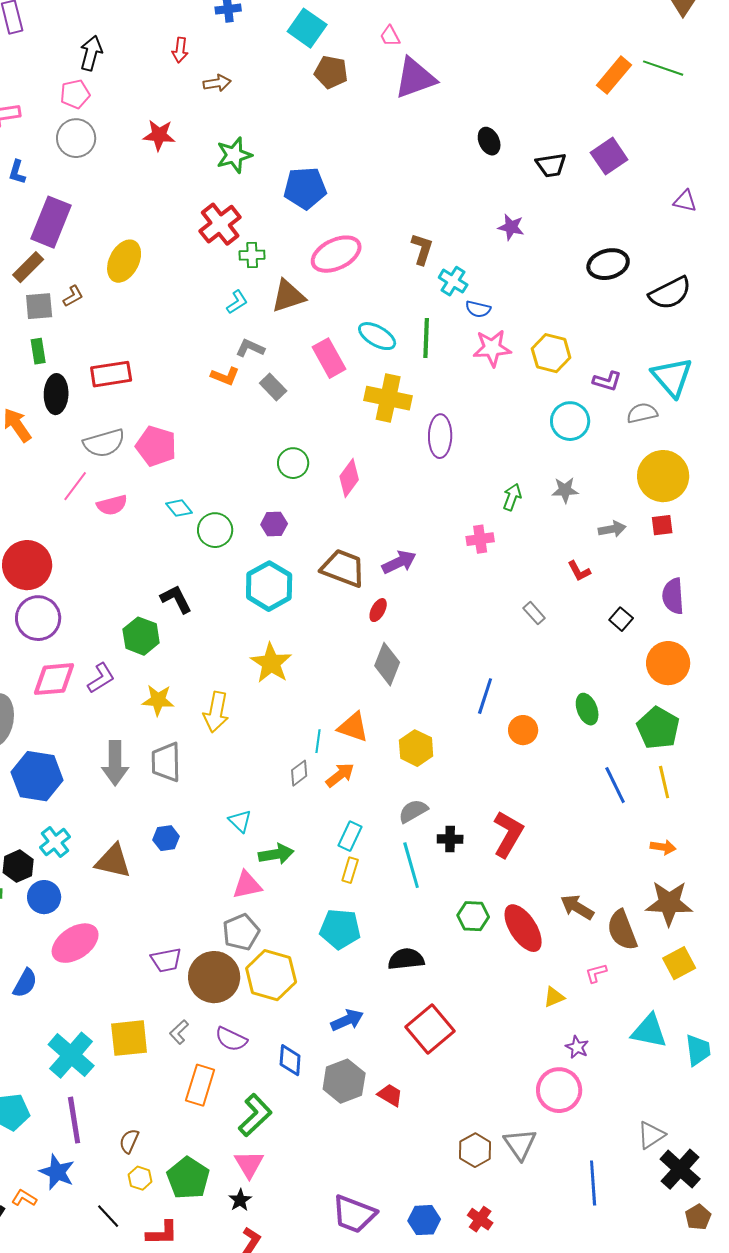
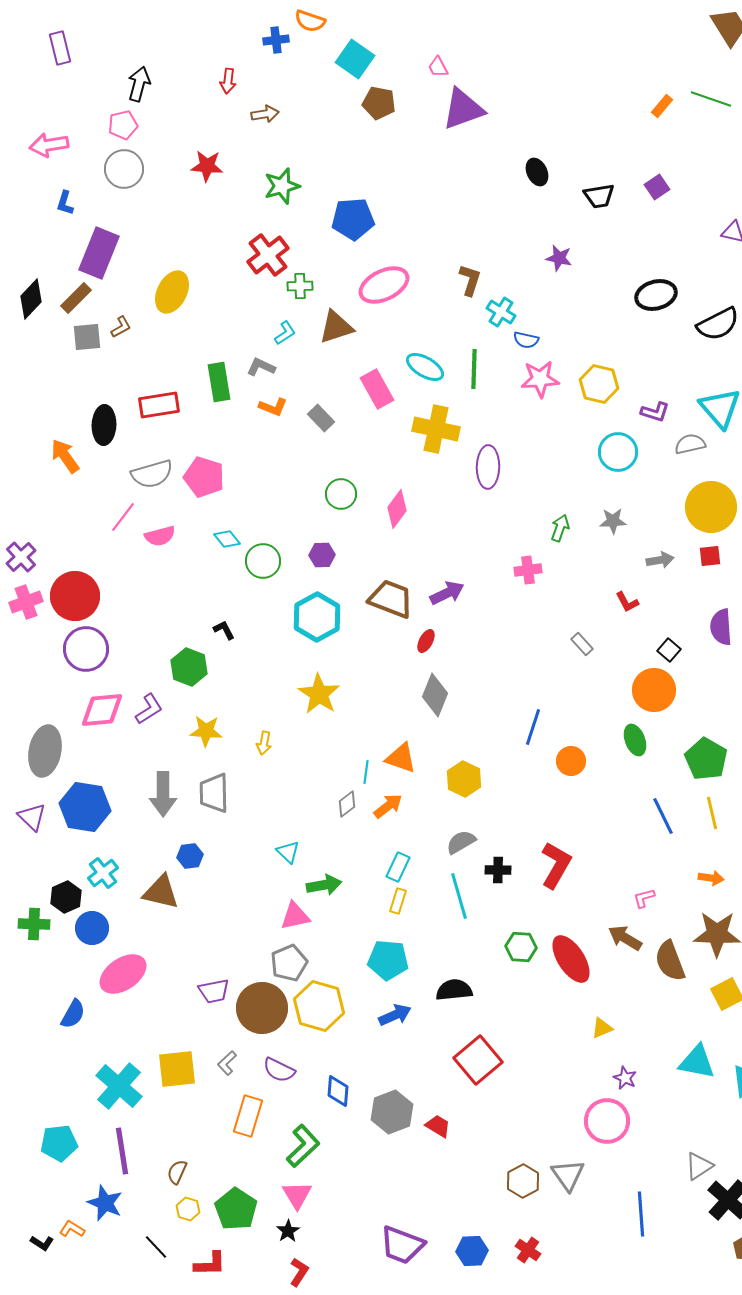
orange rectangle: (614, 75) -> (662, 106), size x0.6
purple square: (609, 156) -> (657, 187), size x0.7
gray L-shape: (250, 348) -> (261, 367), moved
green rectangle: (38, 351) -> (219, 382), moved, size x1.5
black L-shape: (176, 599) -> (224, 630), size x0.7
orange circle: (668, 663) -> (654, 690), moved
yellow arrow: (216, 712) -> (264, 743), size x0.6
blue hexagon: (166, 838) -> (190, 856), moved
pink L-shape: (596, 973) -> (644, 898), moved
blue arrow: (347, 1020) -> (395, 1015), moved

